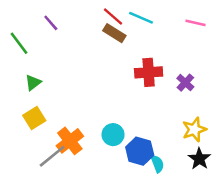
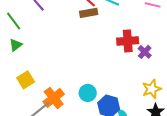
brown rectangle: (114, 33) -> (89, 13), turned -42
red cross: (149, 72) -> (128, 41), moved
green triangle: (33, 83) -> (16, 45), moved

